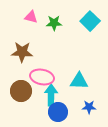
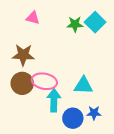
green star: (54, 23) -> (75, 24), moved
brown circle: (21, 91) -> (22, 83), moved
blue circle: (58, 112) -> (73, 118), moved

